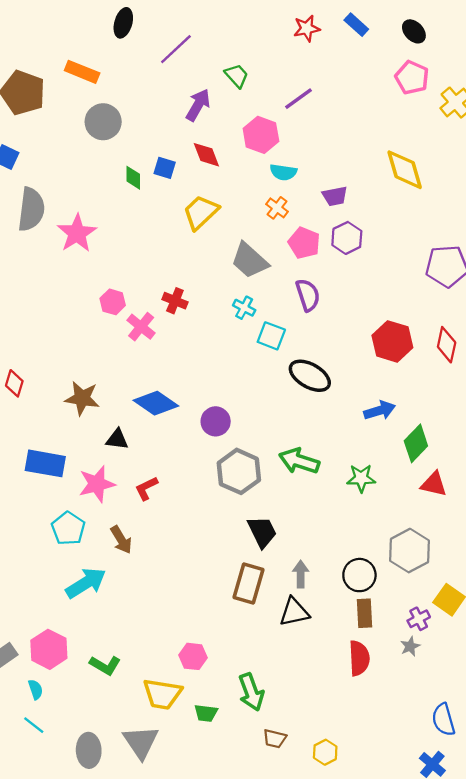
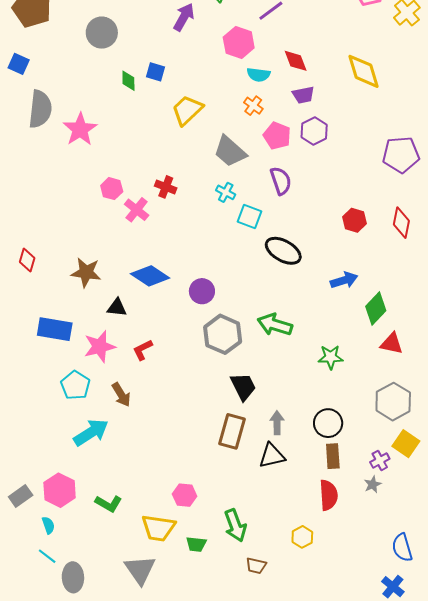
red diamond: (206, 155) -> (296, 61), moved
red hexagon: (392, 341) -> (354, 220), size x0.7
green star: (361, 478) -> (331, 357), moved
gray hexagon: (409, 551) -> (393, 402), moved
gray ellipse: (89, 750) -> (73, 577), moved
yellow hexagon: (325, 752) -> (302, 537), moved

